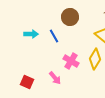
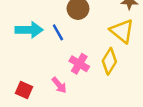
cyan arrow: (31, 34) -> (29, 30), size x1.5

